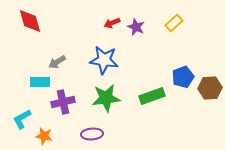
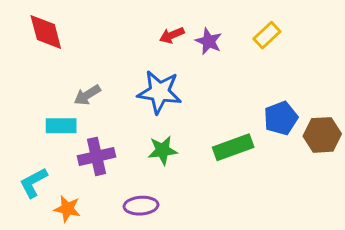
green star: (106, 98) -> (163, 150), size x0.7

